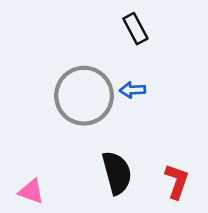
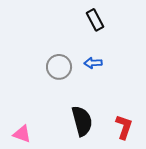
gray circle: (84, 96) -> (59, 67), size x0.6

